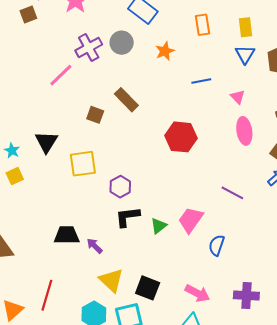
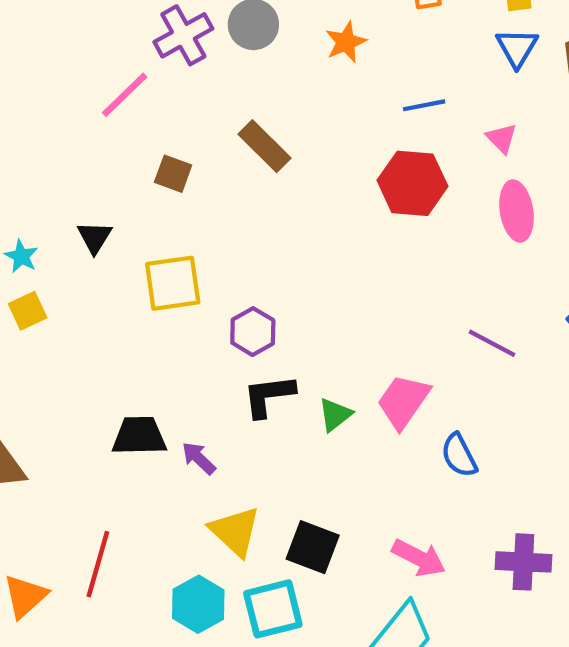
brown square: (95, 115) -> (173, 174), moved
red hexagon: (181, 137) -> (412, 183), moved
black triangle: (46, 142) -> (94, 237), size x0.7
blue semicircle: (217, 245) -> (459, 455), turned -45

